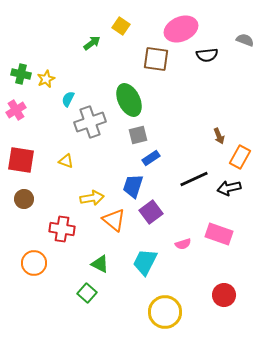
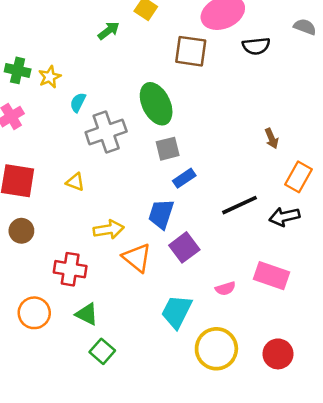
brown arrow: (219, 136) -> (272, 138), moved
green triangle: (100, 264) -> (87, 314), moved
yellow circle: (165, 312) -> (216, 349), moved

